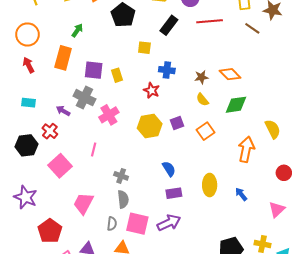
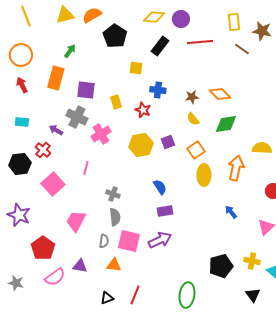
yellow rectangle: (117, 75) -> (116, 102), moved
yellow semicircle: (273, 129) -> (262, 148), turned -60
yellow ellipse: (210, 185) -> (204, 175), moved

